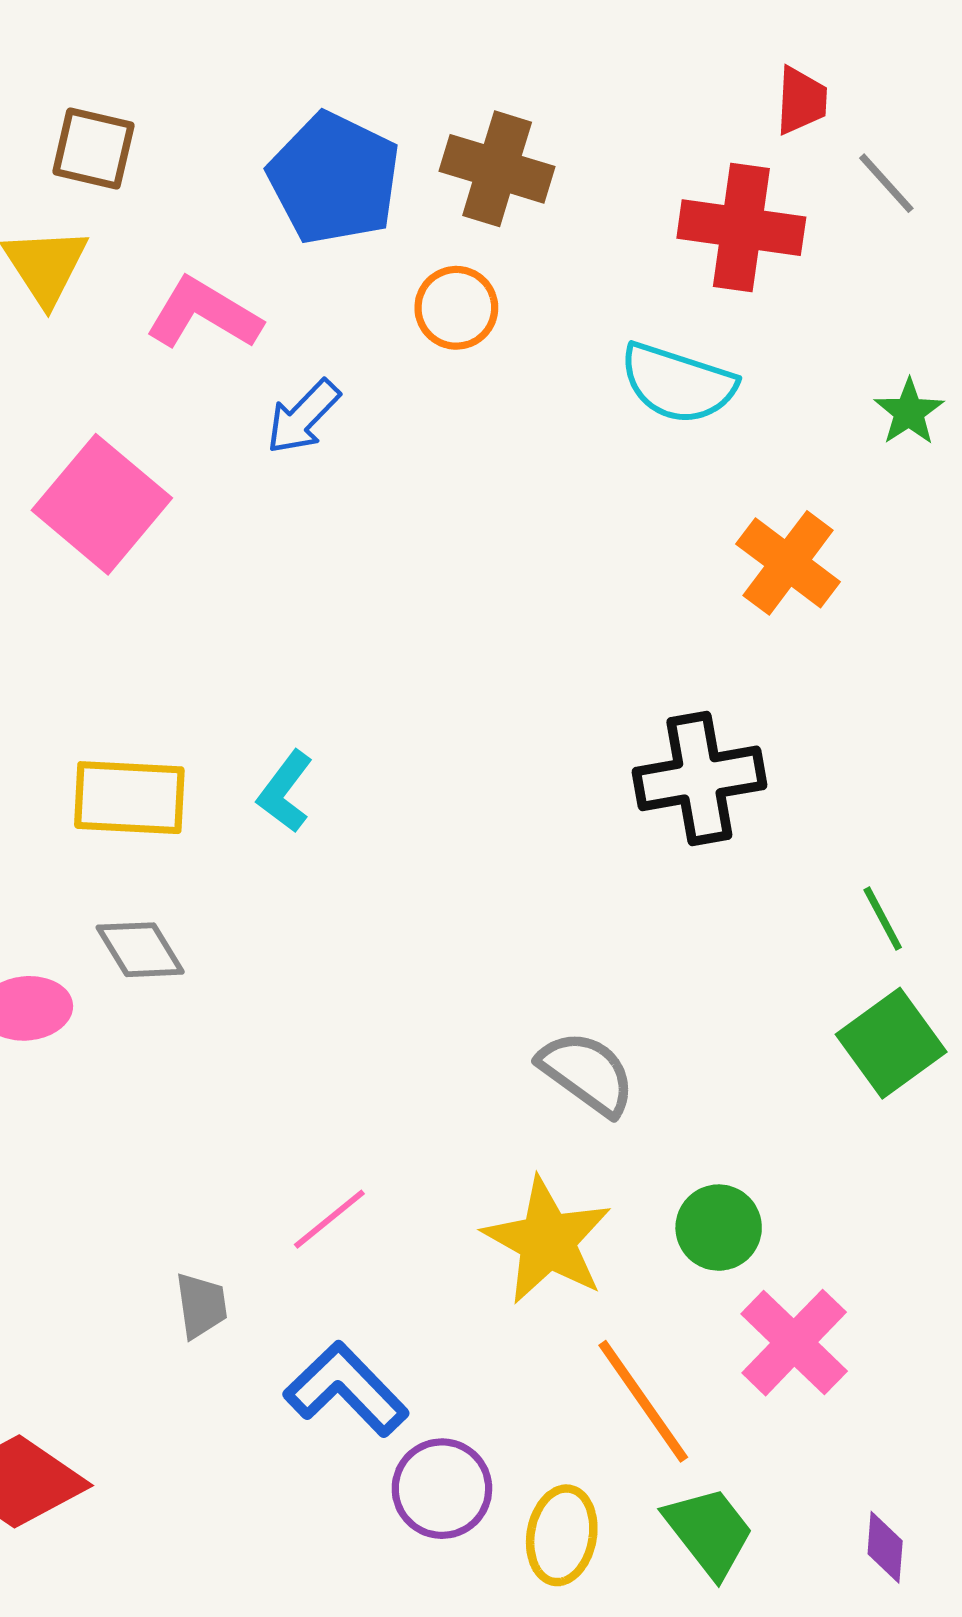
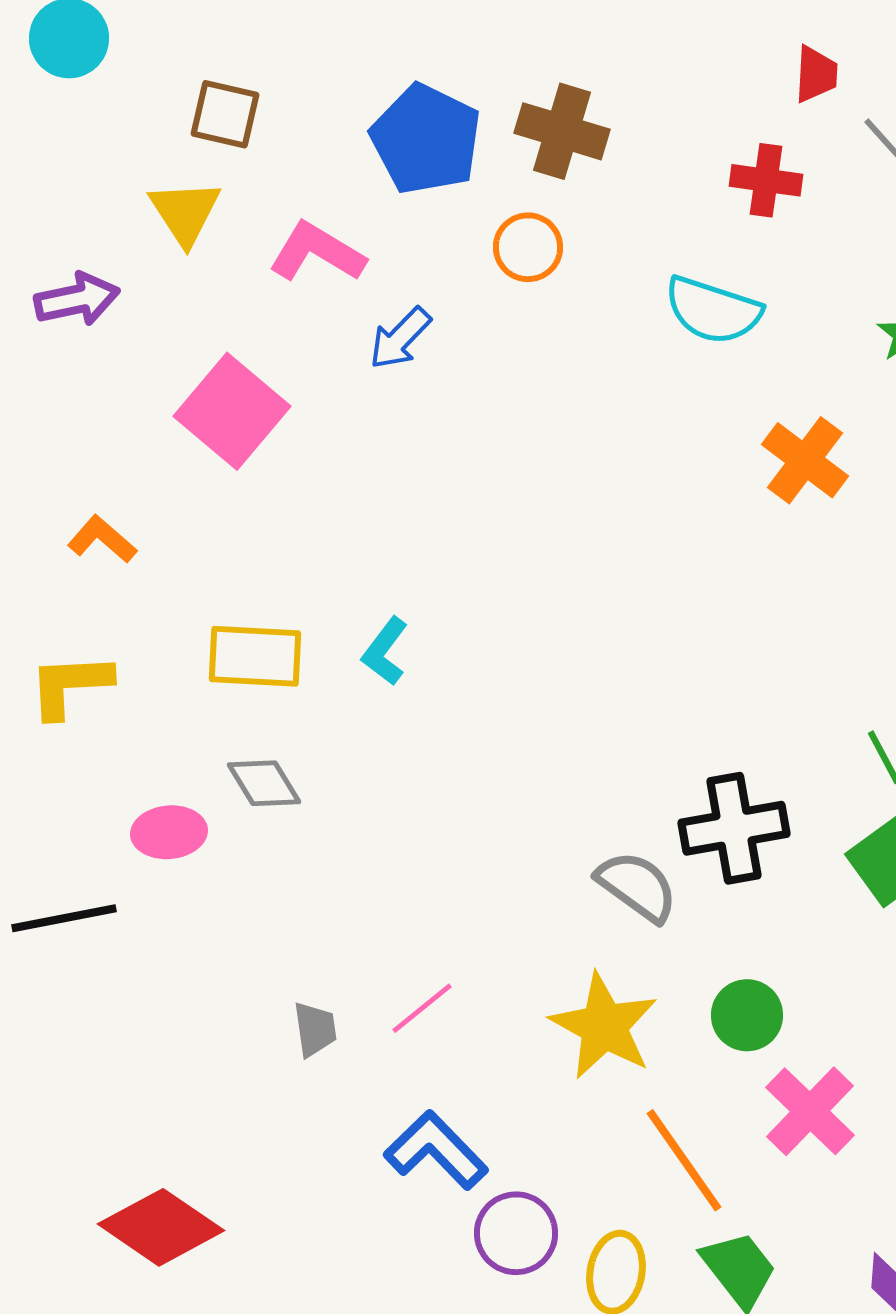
red cross: (741, 228) -> (766, 180), size x0.7
black cross: (699, 778) -> (734, 828), moved
gray trapezoid: (201, 1305) -> (315, 1029), moved

